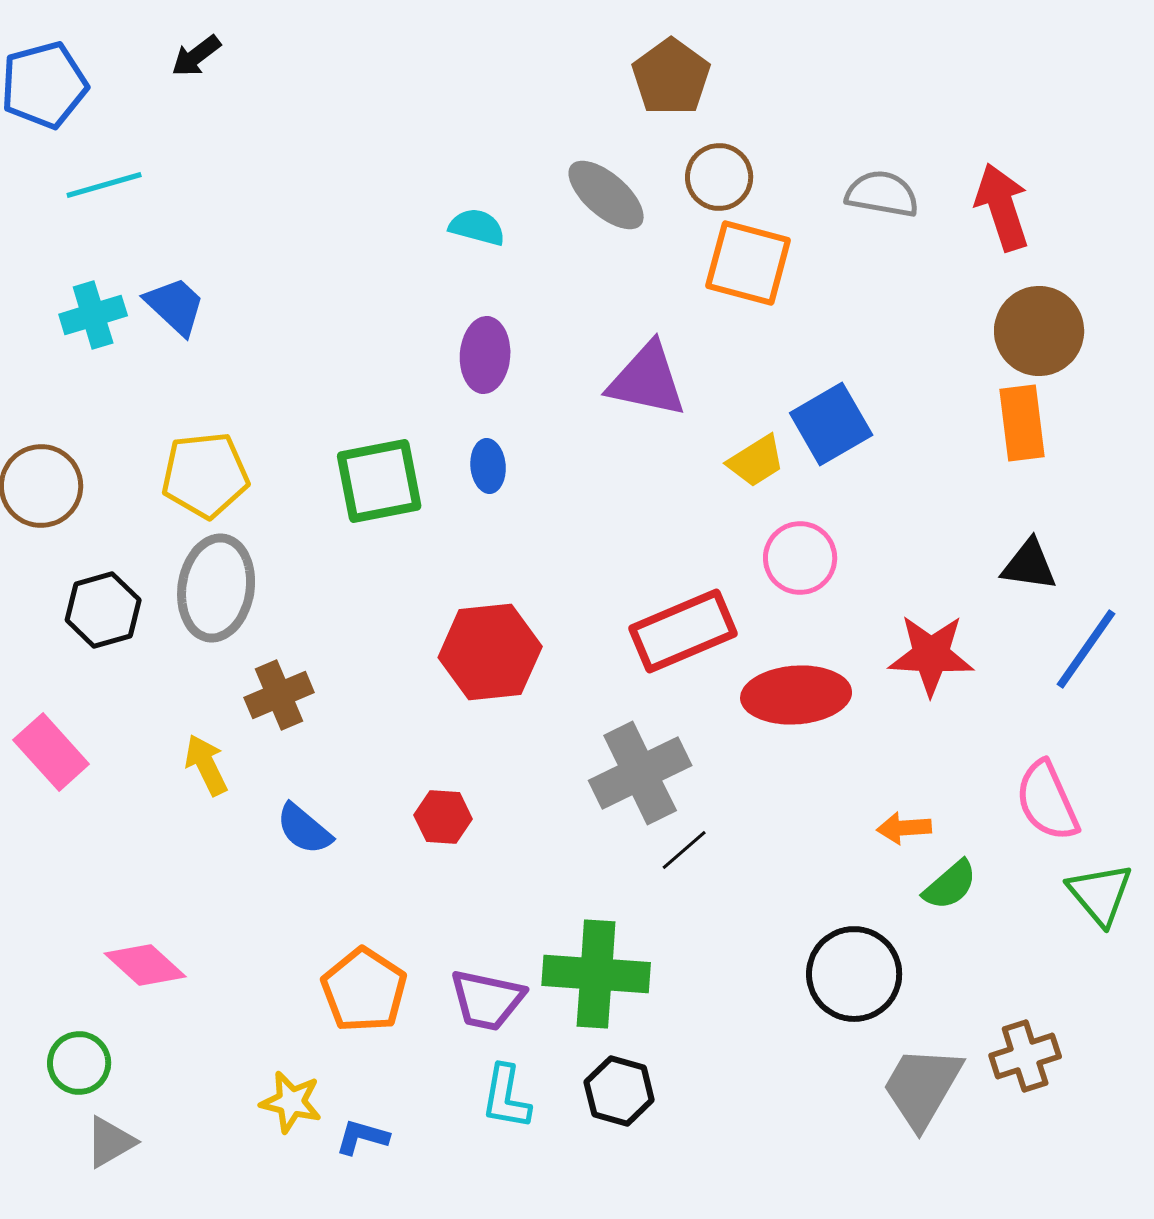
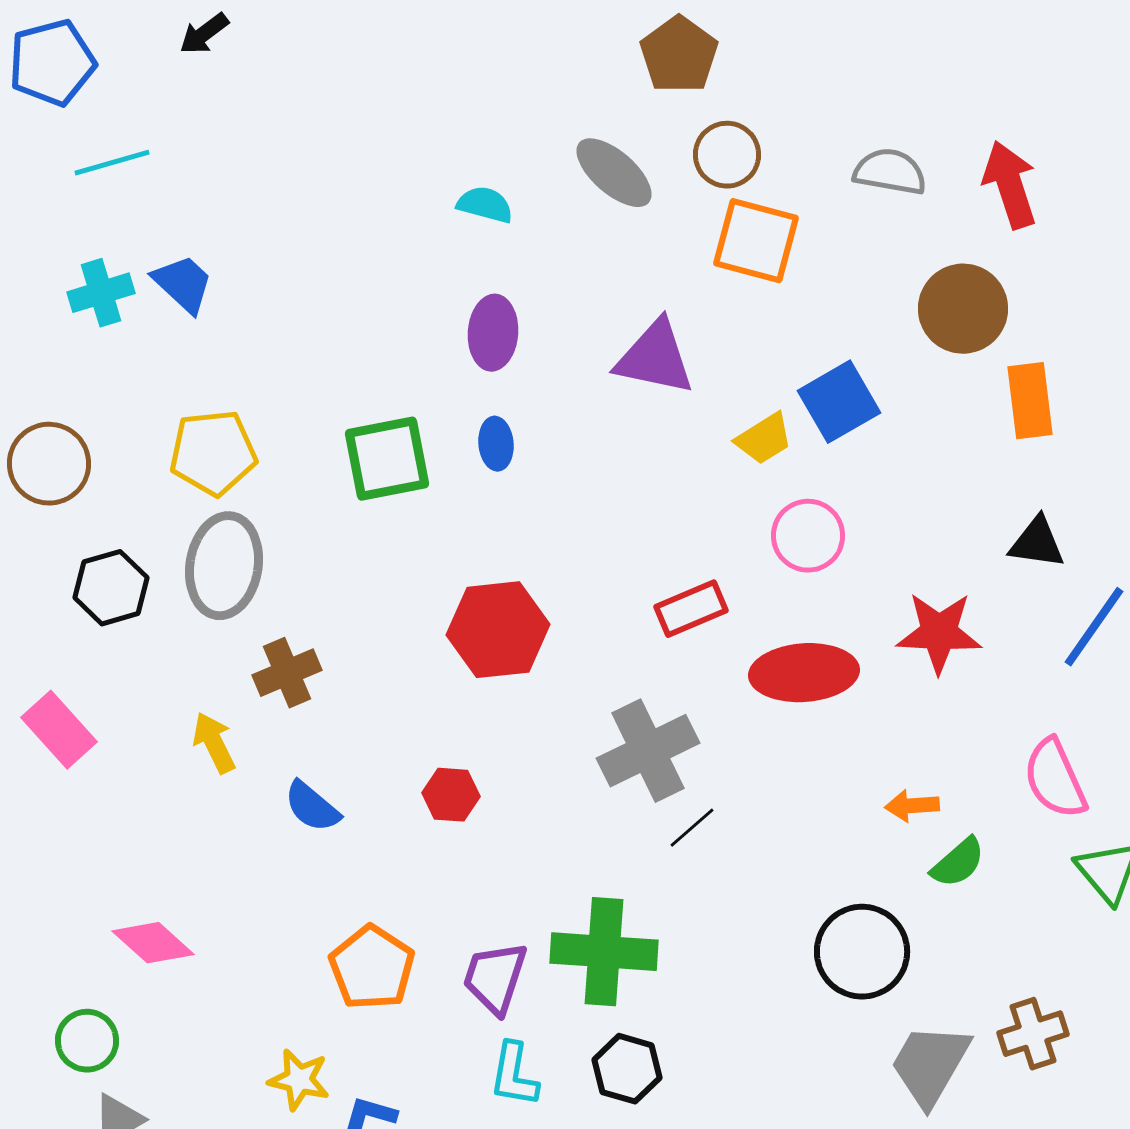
brown circle: (1039, 331) -> (963, 309), moved
red rectangle: (683, 631) -> (691, 609), size x0.7
purple trapezoid: (487, 1000) -> (495, 978), turned 96

